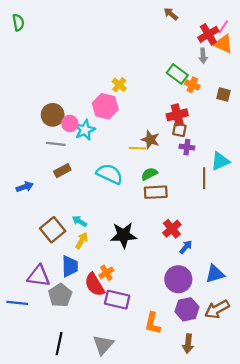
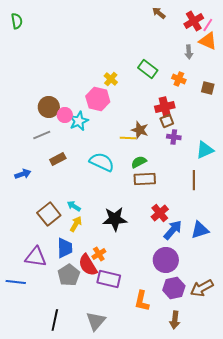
red cross: (208, 34) -> (194, 21), moved
green rectangle: (177, 74) -> (148, 69), moved
brown square: (179, 130) -> (167, 121), turned -32
gray line: (56, 144) -> (42, 135), moved, turned -30
brown line: (204, 178) -> (194, 180), moved
blue arrow: (186, 247) -> (173, 230), size x1.5
blue triangle: (215, 274) -> (200, 230), moved
gray pentagon: (60, 295) -> (69, 275), moved

